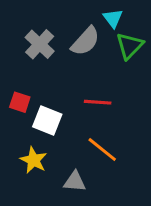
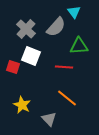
green triangle: (130, 46) -> (79, 46), moved, turned 42
white square: (47, 121) -> (31, 56), moved
gray triangle: (75, 182) -> (49, 119), turned 42

